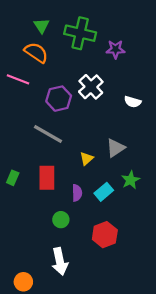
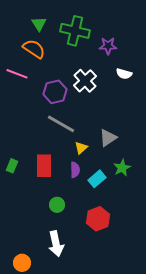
white semicircle: (133, 102) -> (124, 74), moved
gray line: (48, 134) -> (61, 124), moved
purple semicircle: (77, 193) -> (75, 170), moved

